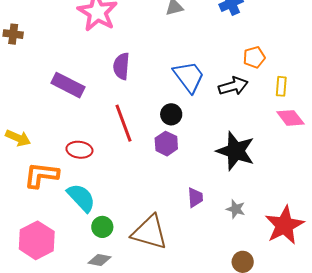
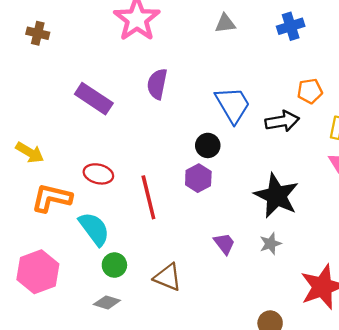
red line: (123, 123) -> (148, 197), moved
purple trapezoid: (195, 198) -> (224, 244), turned -40
gray star: (236, 209) -> (270, 244), moved, turned 30
brown triangle: (150, 232) -> (168, 277), size x0.7

